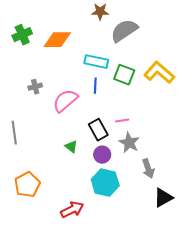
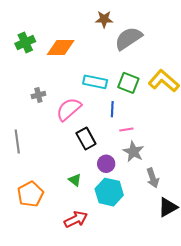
cyan rectangle: (96, 62) -> (95, 82), moved
blue line: (95, 86) -> (112, 109), moved
black rectangle: (98, 130) -> (86, 138), moved
green triangle: (71, 147) -> (75, 180), moved

